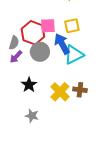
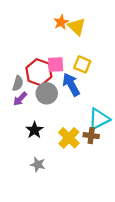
yellow square: (72, 26) -> (82, 64), turned 35
cyan triangle: (74, 55) -> (99, 119), moved

